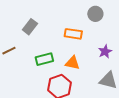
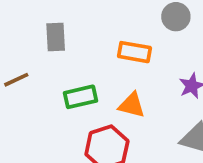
gray rectangle: (30, 27) -> (56, 37), turned -42

